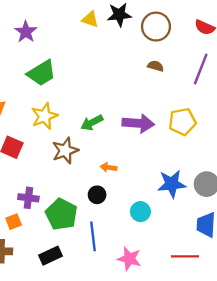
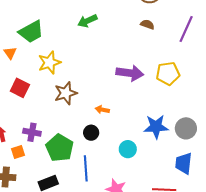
green trapezoid: (42, 73) -> (31, 32), moved
green arrow: (92, 123) -> (87, 21), moved

